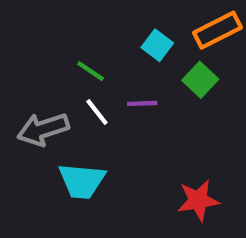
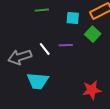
cyan square: (157, 45) -> (73, 18), turned -32
green line: (90, 71) -> (42, 10), moved, turned -40

